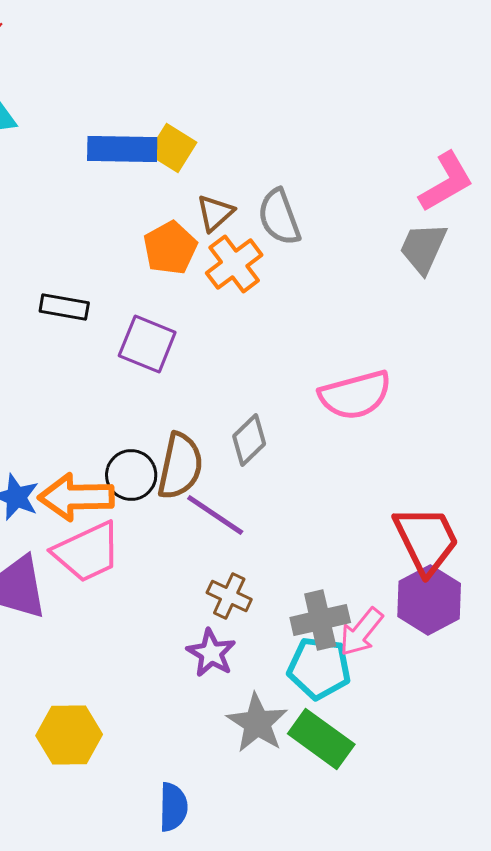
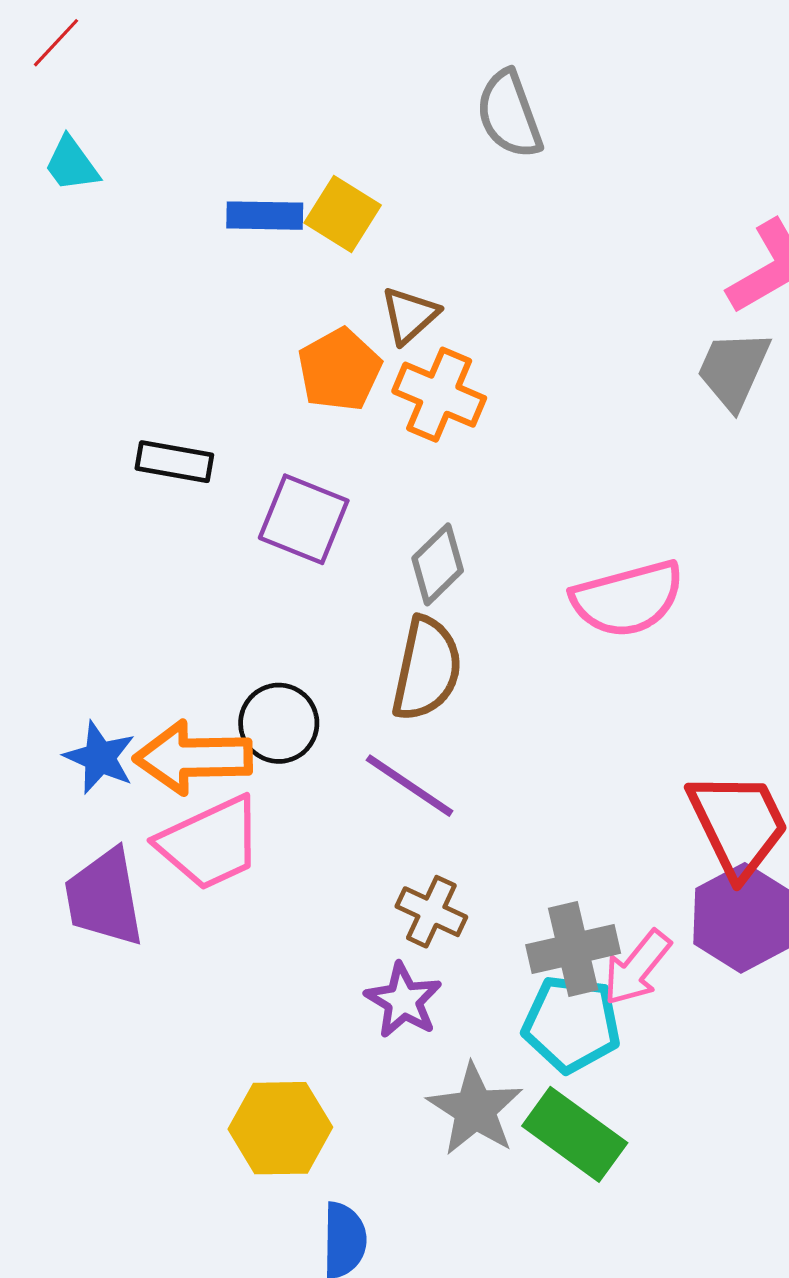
blue rectangle: (122, 149) -> (265, 216), size x0.7
gray semicircle: (279, 217) -> (509, 114), moved
orange cross: (234, 264) -> (439, 395), turned -30
gray diamond: (249, 440) -> (438, 564), moved
brown semicircle: (180, 466) -> (427, 669), moved
yellow hexagon: (69, 735) -> (280, 1128), moved

